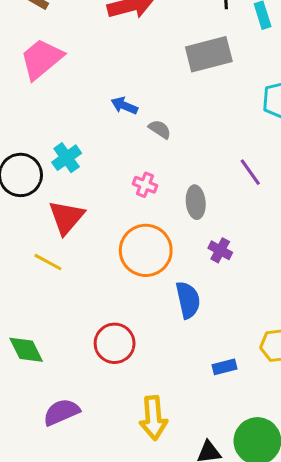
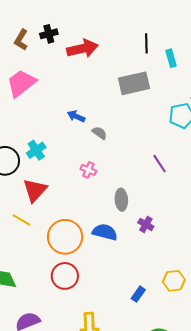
gray ellipse: (196, 202) -> (121, 200), moved
orange circle: (146, 250) -> (65, 237), moved
purple cross: (220, 250) -> (146, 224), moved
blue semicircle: (188, 300) -> (105, 232), moved, turned -65
blue rectangle: (224, 367) -> (138, 294), turned -42

